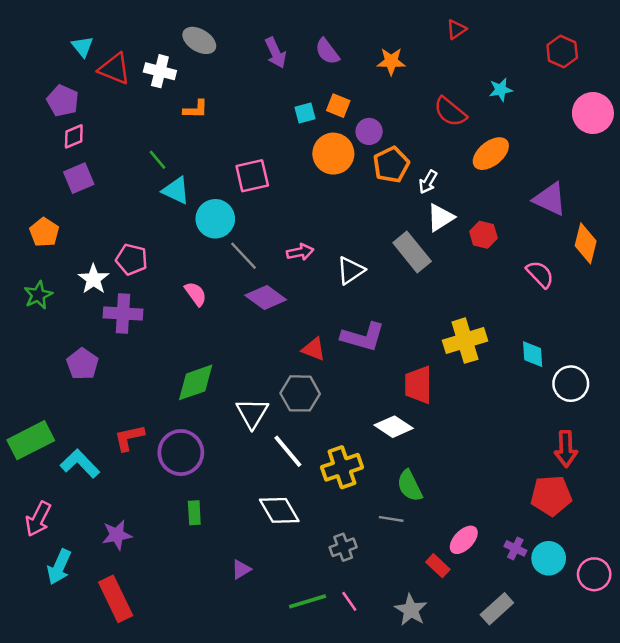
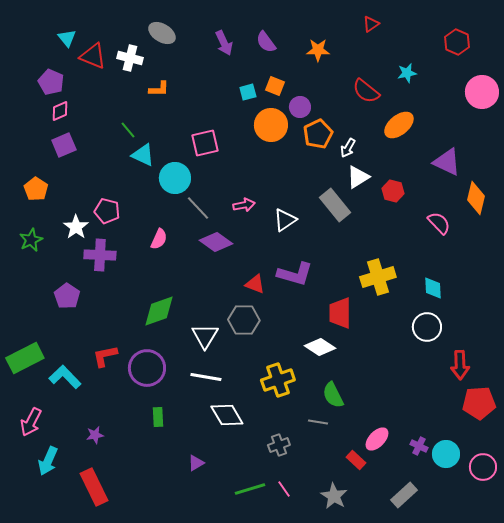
pink semicircle: (196, 294) -> (159, 239), turned 60
white circle: (571, 384) -> (427, 327), moved
white line: (288, 451) -> (206, 377), moved, turned -40
red pentagon: (551, 496) -> (479, 403), moved
purple star: (117, 535) -> (95, 435), size x0.7

